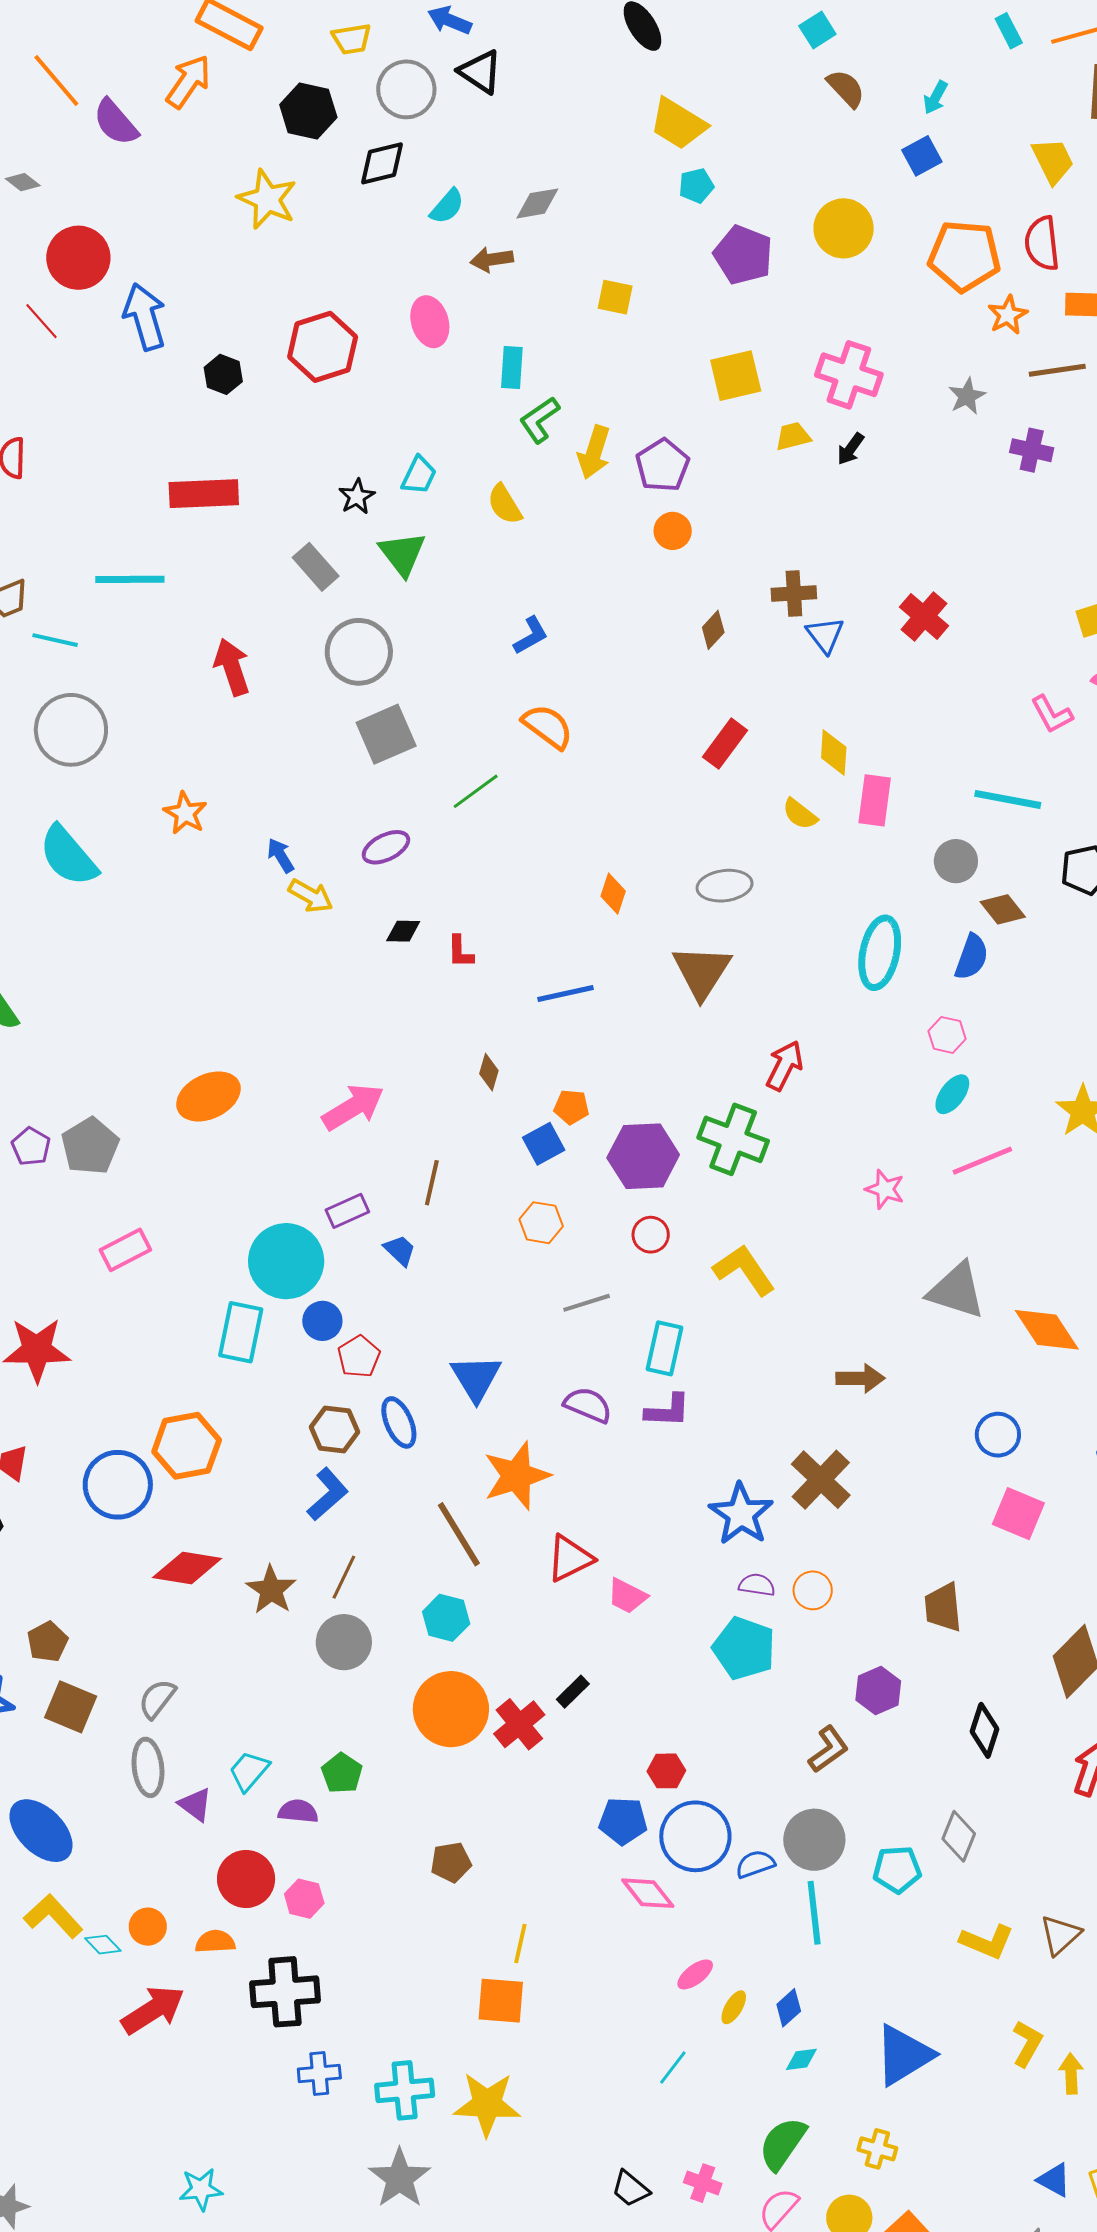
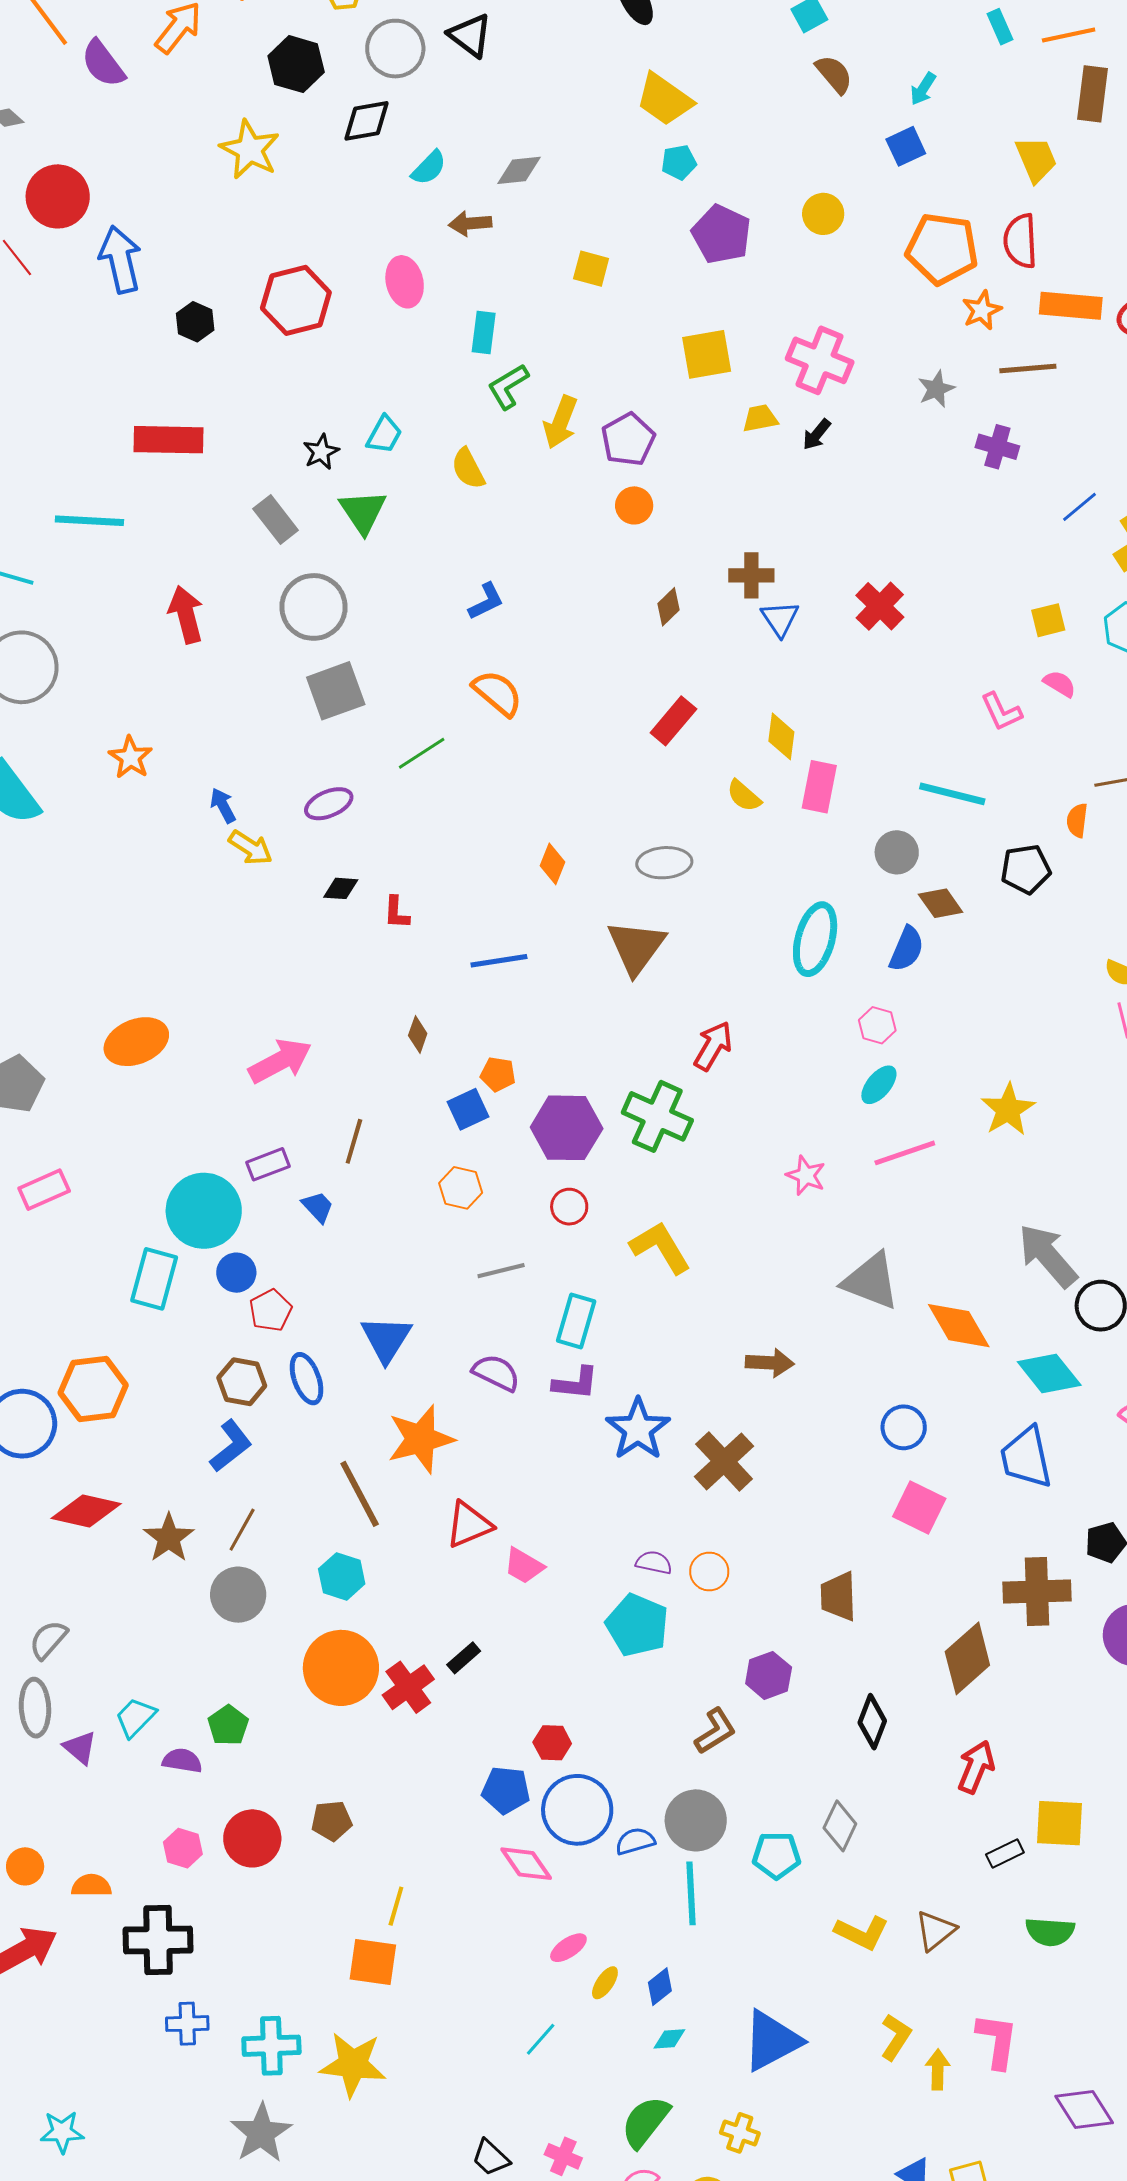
yellow circle: (844, 228) -> (823, 214), size x0.7
blue star: (741, 1514) -> (638, 1429), moved
red circle: (246, 1879) -> (252, 1838), moved

